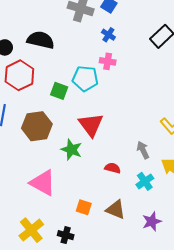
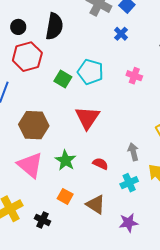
black semicircle: (41, 40) -> (54, 26), turned 76
pink cross: (108, 61) -> (134, 76), moved
brown hexagon: (37, 126) -> (34, 125), moved
green star: (71, 150) -> (66, 160), moved

